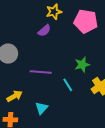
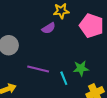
cyan line: (68, 85) -> (64, 78), moved

